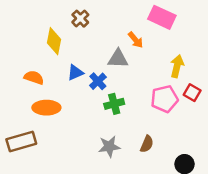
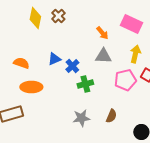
pink rectangle: (162, 17) -> (131, 24), moved
yellow diamond: (54, 41) -> (35, 18), moved
gray triangle: (118, 59) -> (103, 56), moved

